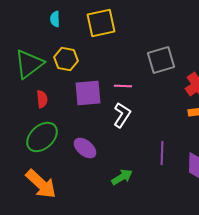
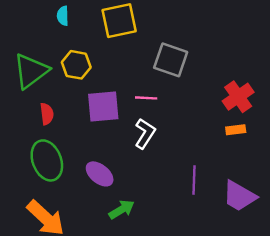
gray square: (161, 60) -> (171, 60), moved, turned 36
green ellipse: (42, 137) -> (47, 160), turned -68
green arrow: (122, 177) -> (122, 210), moved

